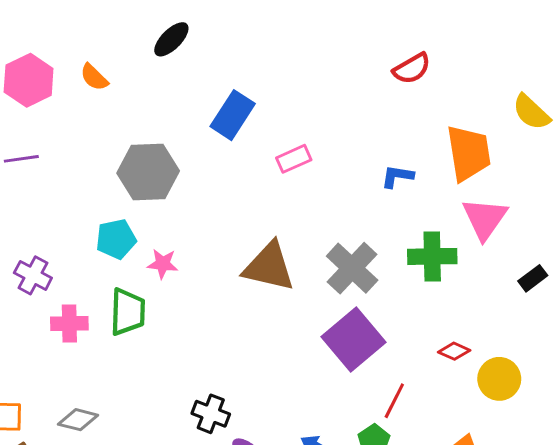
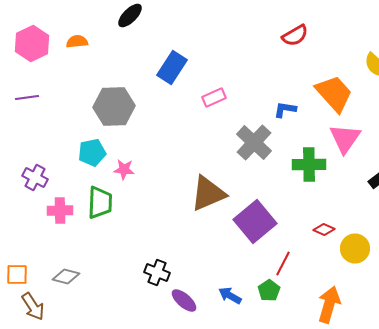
orange semicircle: (94, 77) -> (77, 42), turned 130
orange trapezoid: (469, 153) -> (334, 94), turned -33
brown triangle: (269, 267) -> (208, 194), moved, turned -36
gray cross: (352, 268) -> (254, 142), moved

